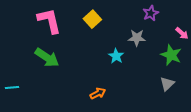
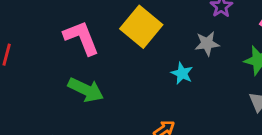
yellow square: (92, 19) -> (141, 27), size x1.6

